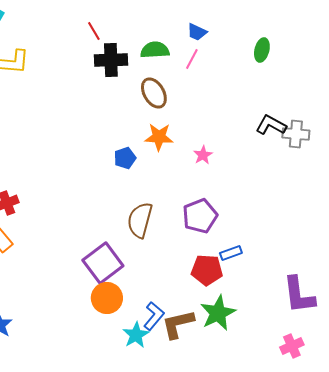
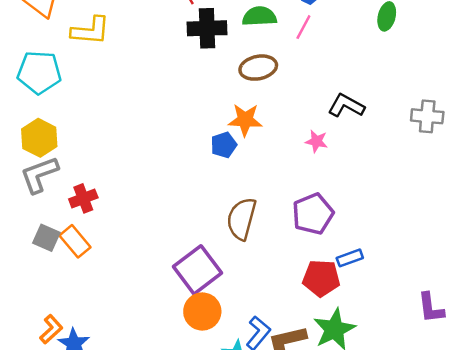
brown ellipse: (154, 93) -> (258, 68), turned -72
black L-shape: (271, 125) -> (346, 106), moved
orange star: (159, 137) -> (245, 120), moved
pink star: (203, 155) -> (317, 141), turned -30
purple L-shape: (299, 295) -> (431, 308), size x0.7

